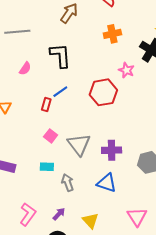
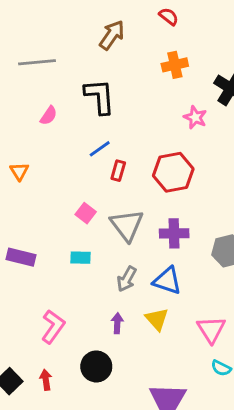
red hexagon: (103, 92) -> (173, 172), moved
red rectangle: (46, 104) -> (118, 171), moved
gray arrow: (68, 183) -> (127, 279), moved, turned -132
purple arrow: (59, 214) -> (117, 323), moved, turned -40
yellow triangle: (90, 221) -> (157, 319), moved

